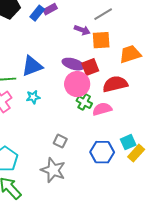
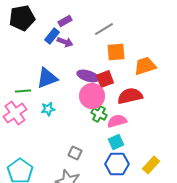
blue rectangle: (37, 13) -> (52, 36), moved
gray line: (103, 14) -> (104, 29), moved
purple arrow: (82, 30) -> (65, 42), moved
cyan square: (128, 142) -> (116, 142), moved

